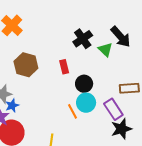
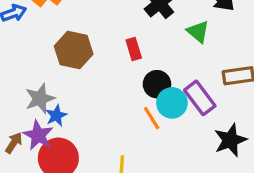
green triangle: (105, 50) -> (198, 32), moved
black circle: (84, 84) -> (157, 84), moved
purple rectangle: (113, 109) -> (200, 98), moved

